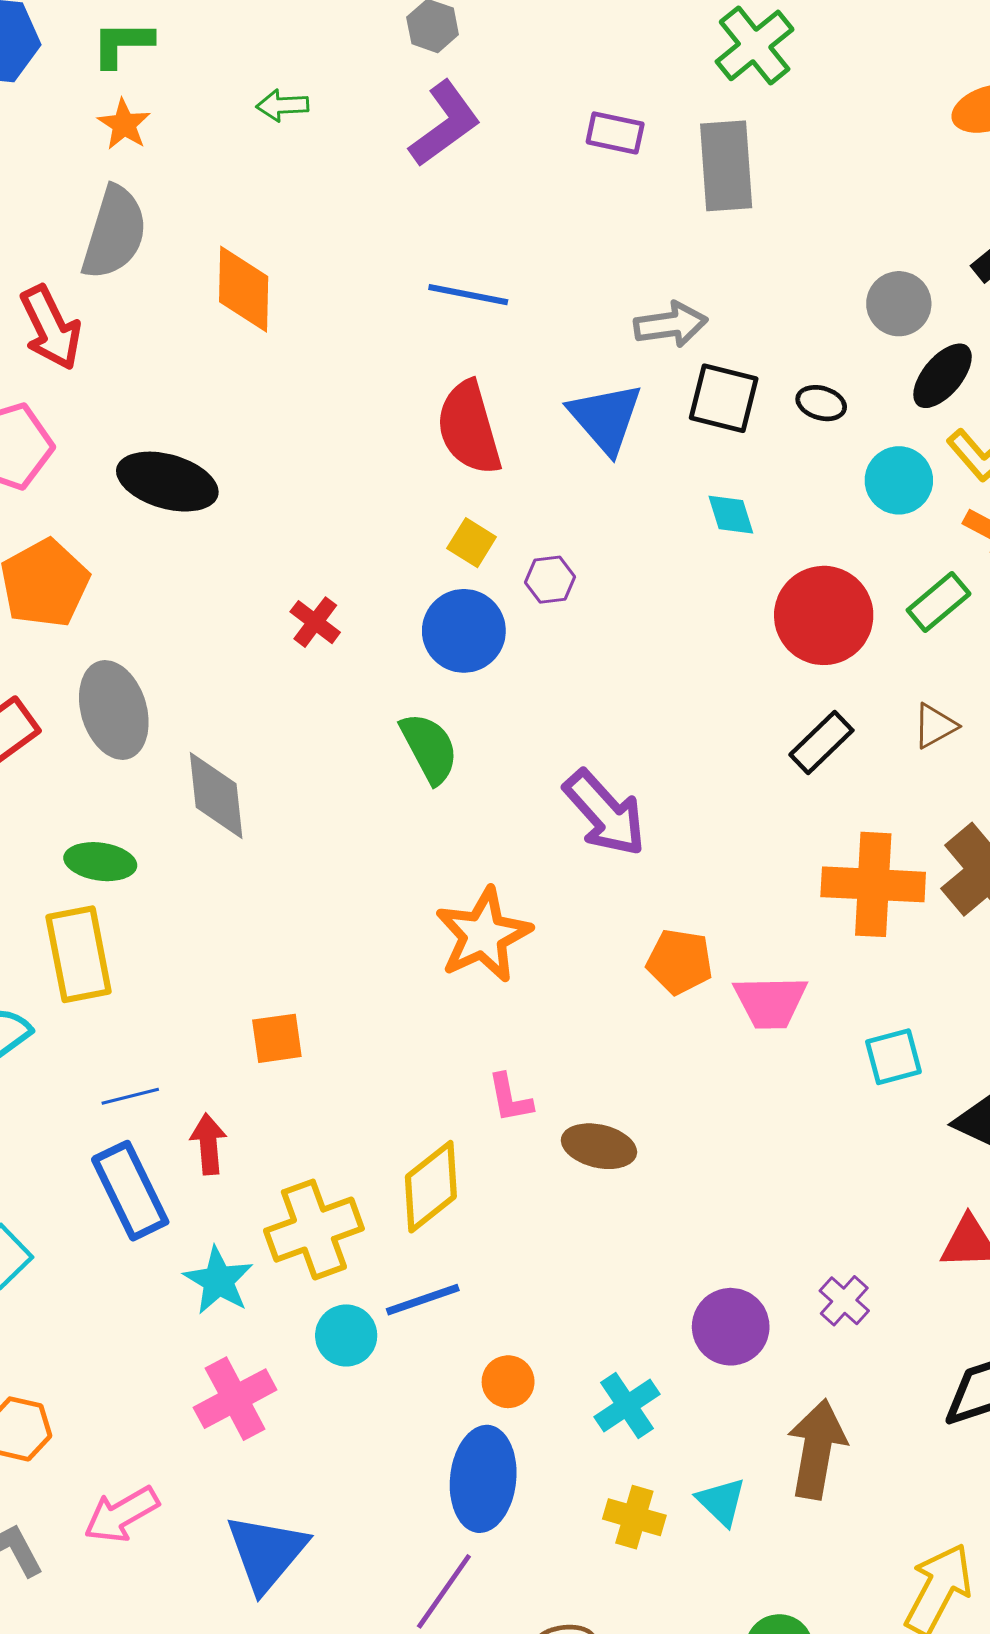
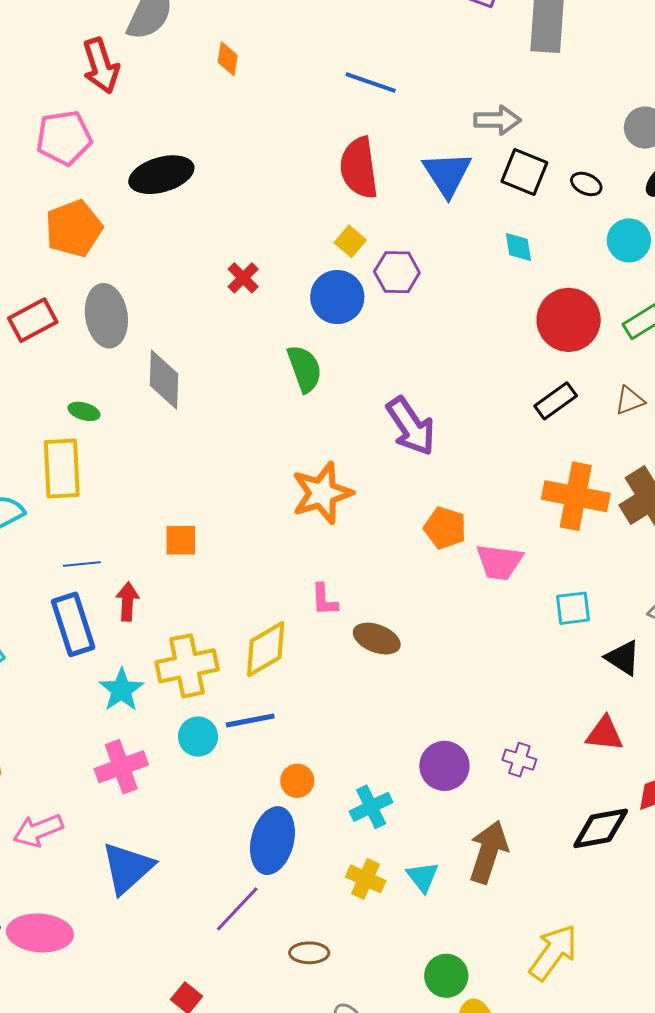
orange diamond: (244, 289) -> (228, 59), size x0.6
black ellipse: (167, 482) -> (161, 175), turned -40
purple hexagon: (550, 580) -> (397, 272), size x1.4
green ellipse: (100, 862) -> (84, 411), size x0.7
purple cross: (844, 1301) -> (519, 760), turned -32

